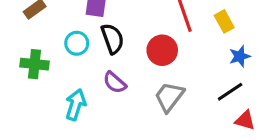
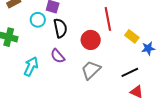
yellow rectangle: (224, 21) -> (132, 36), moved, turned -32
cyan circle: (77, 43) -> (38, 20), moved
blue star: (240, 56) -> (148, 48), moved

